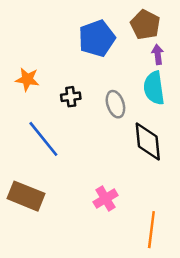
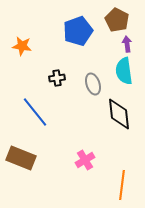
orange star: (27, 79) -> (22, 46), moved

